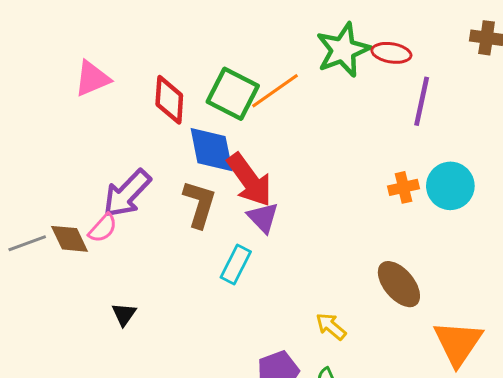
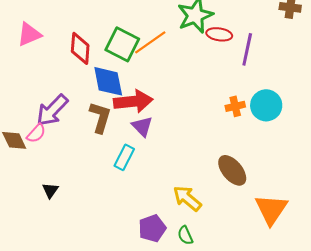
red ellipse: (391, 53) -> (219, 34), moved
red arrow: (249, 180) -> (133, 101), turned -60
yellow arrow: (331, 326) -> (187, 198), size x1.4

